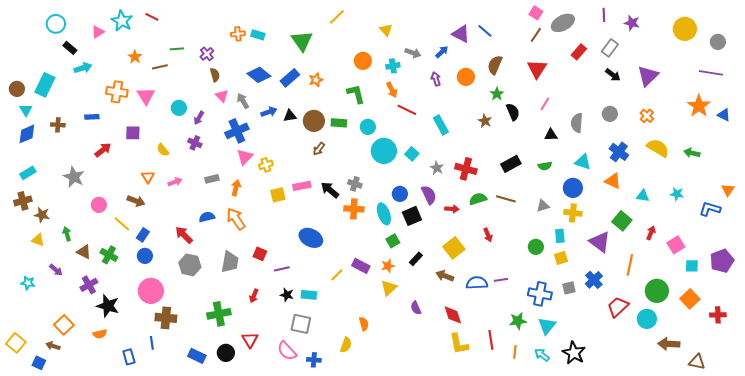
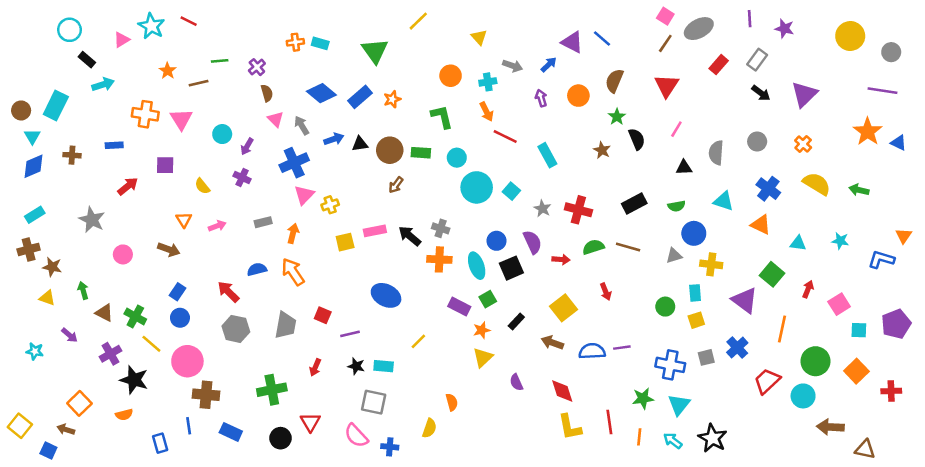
blue circle: (573, 188) -> (694, 233), moved
yellow line: (122, 224) -> (151, 344), moved
purple rectangle: (361, 266) -> (459, 307), moved
blue rectangle: (197, 356) -> (231, 432), moved

